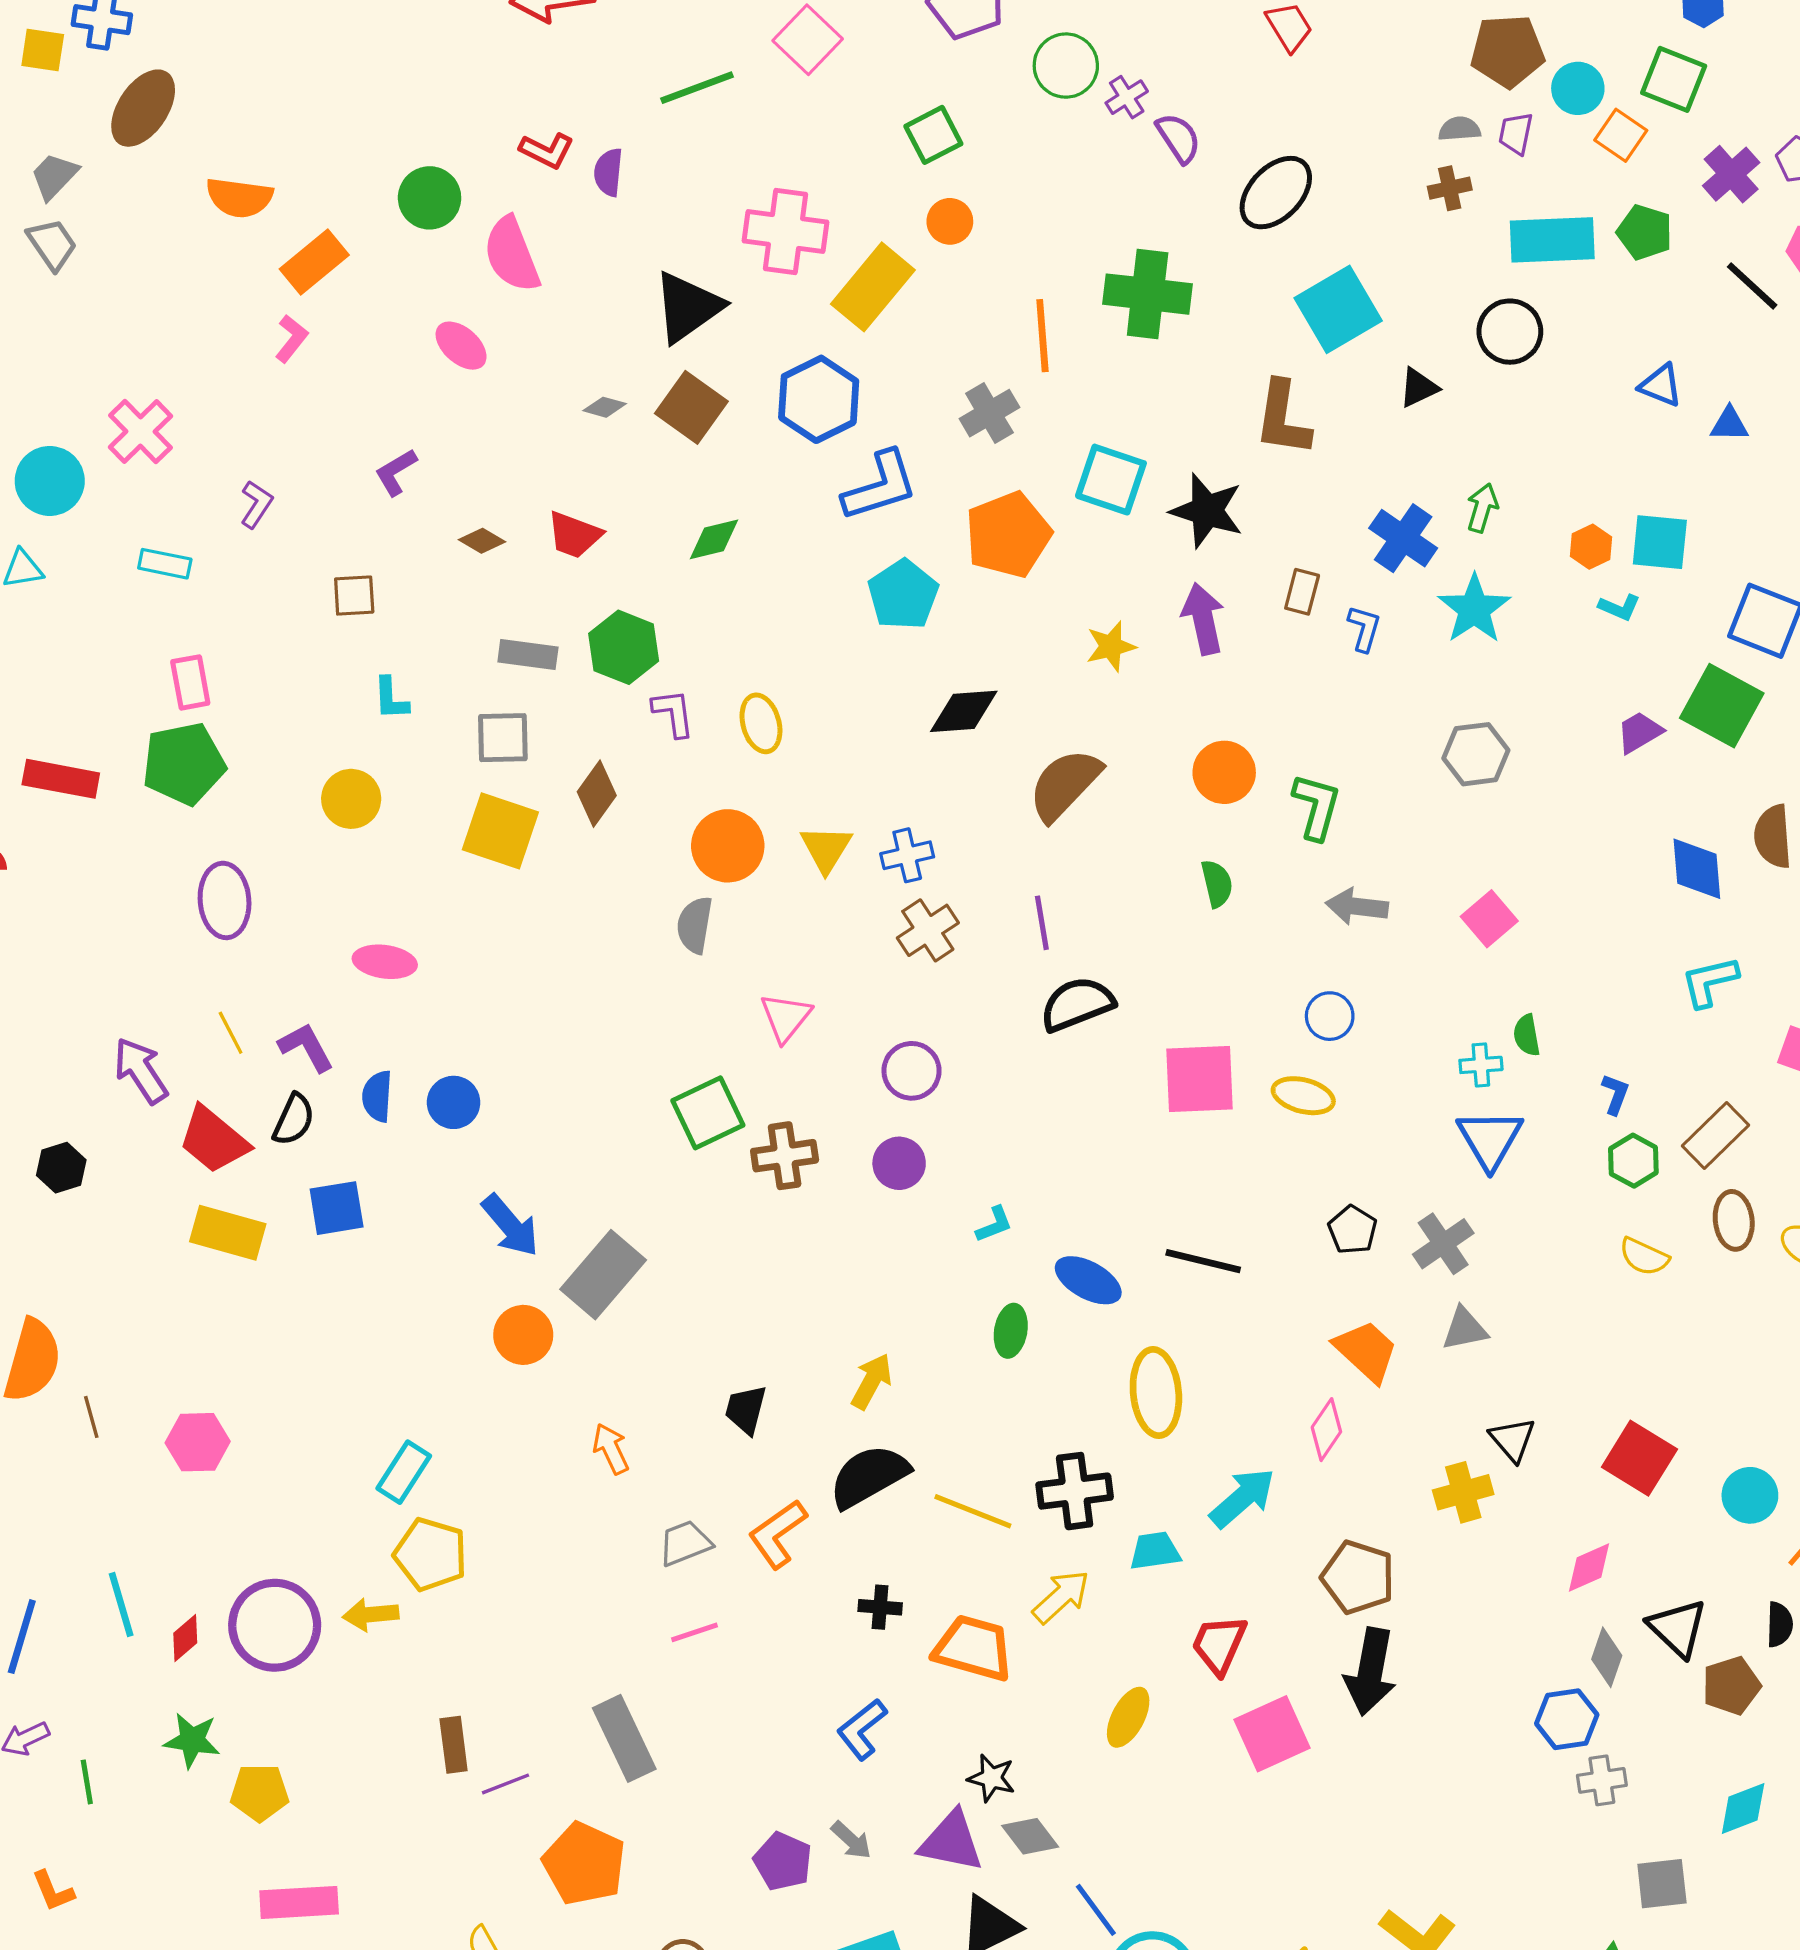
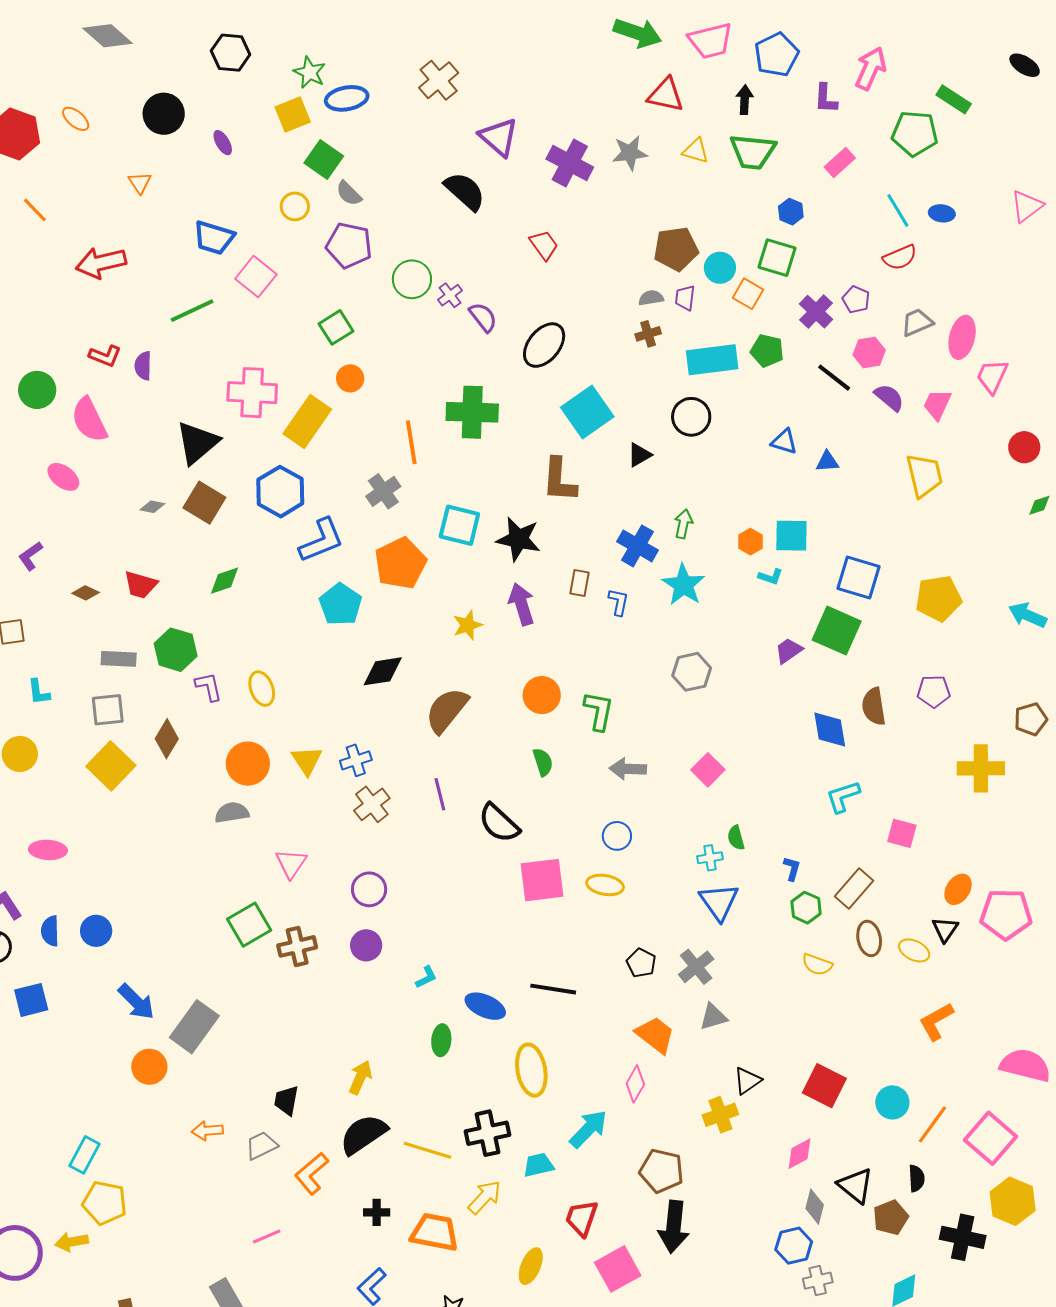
yellow square: (500, 831) -> (111, 766), turned 30
gray semicircle: (695, 925) -> (232, 813), turned 76
black semicircle: (1077, 1004) -> (499, 823), moved, turned -111
black triangle: (1513, 1440) -> (747, 1081), turned 40
orange arrow: (611, 1449) -> (207, 1131), turned -64
gray trapezoid: (685, 1543) -> (261, 1146), moved

